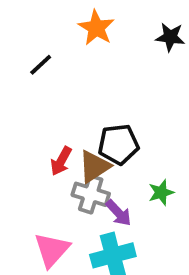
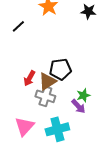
purple arrow: (118, 213) -> (78, 106), moved

